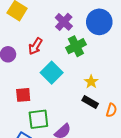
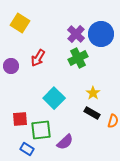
purple cross: (64, 22) -> (76, 34), moved
cyan square: (52, 73) -> (54, 98), moved
red square: (23, 95) -> (20, 119), moved

